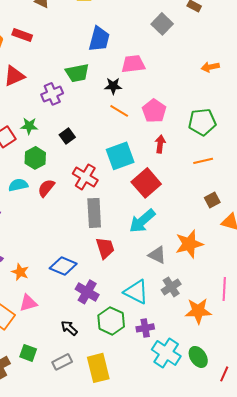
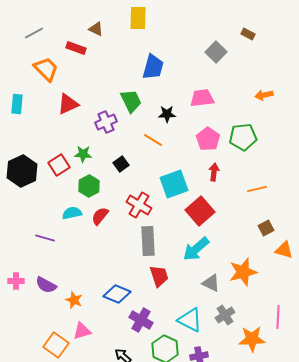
red rectangle: (22, 35) -> (76, 48), moved
pink trapezoid: (133, 64) -> (202, 98), moved
green trapezoid: (77, 73) -> (131, 101), turned -105
orange line: (119, 111) -> (153, 140), moved
green pentagon: (202, 122) -> (243, 137), moved

